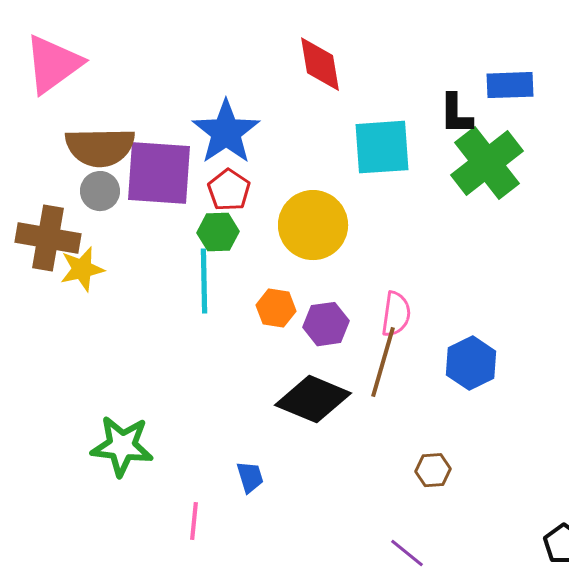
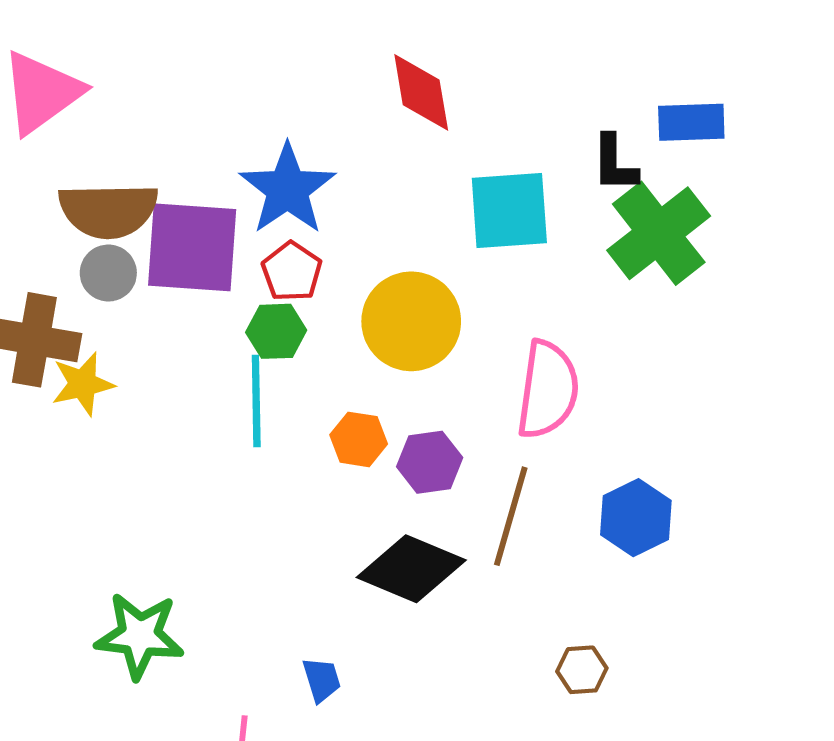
pink semicircle: (396, 314) -> (548, 390), moved, size x1.5

